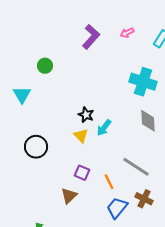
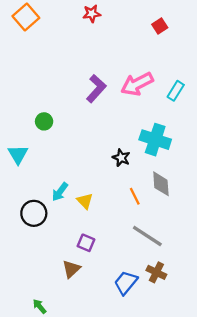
pink arrow: (127, 33) -> (137, 84), size x2.0
black star: (86, 115) -> (121, 158), moved
cyan arrow: (104, 128) -> (60, 192), moved
orange line: (109, 182) -> (135, 196), moved

